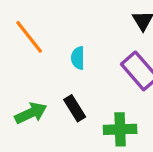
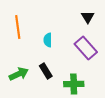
orange line: (29, 37) -> (18, 27), turned 30

